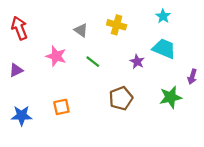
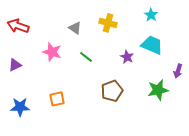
red arrow: (19, 28) -> (18, 26), turned -50

